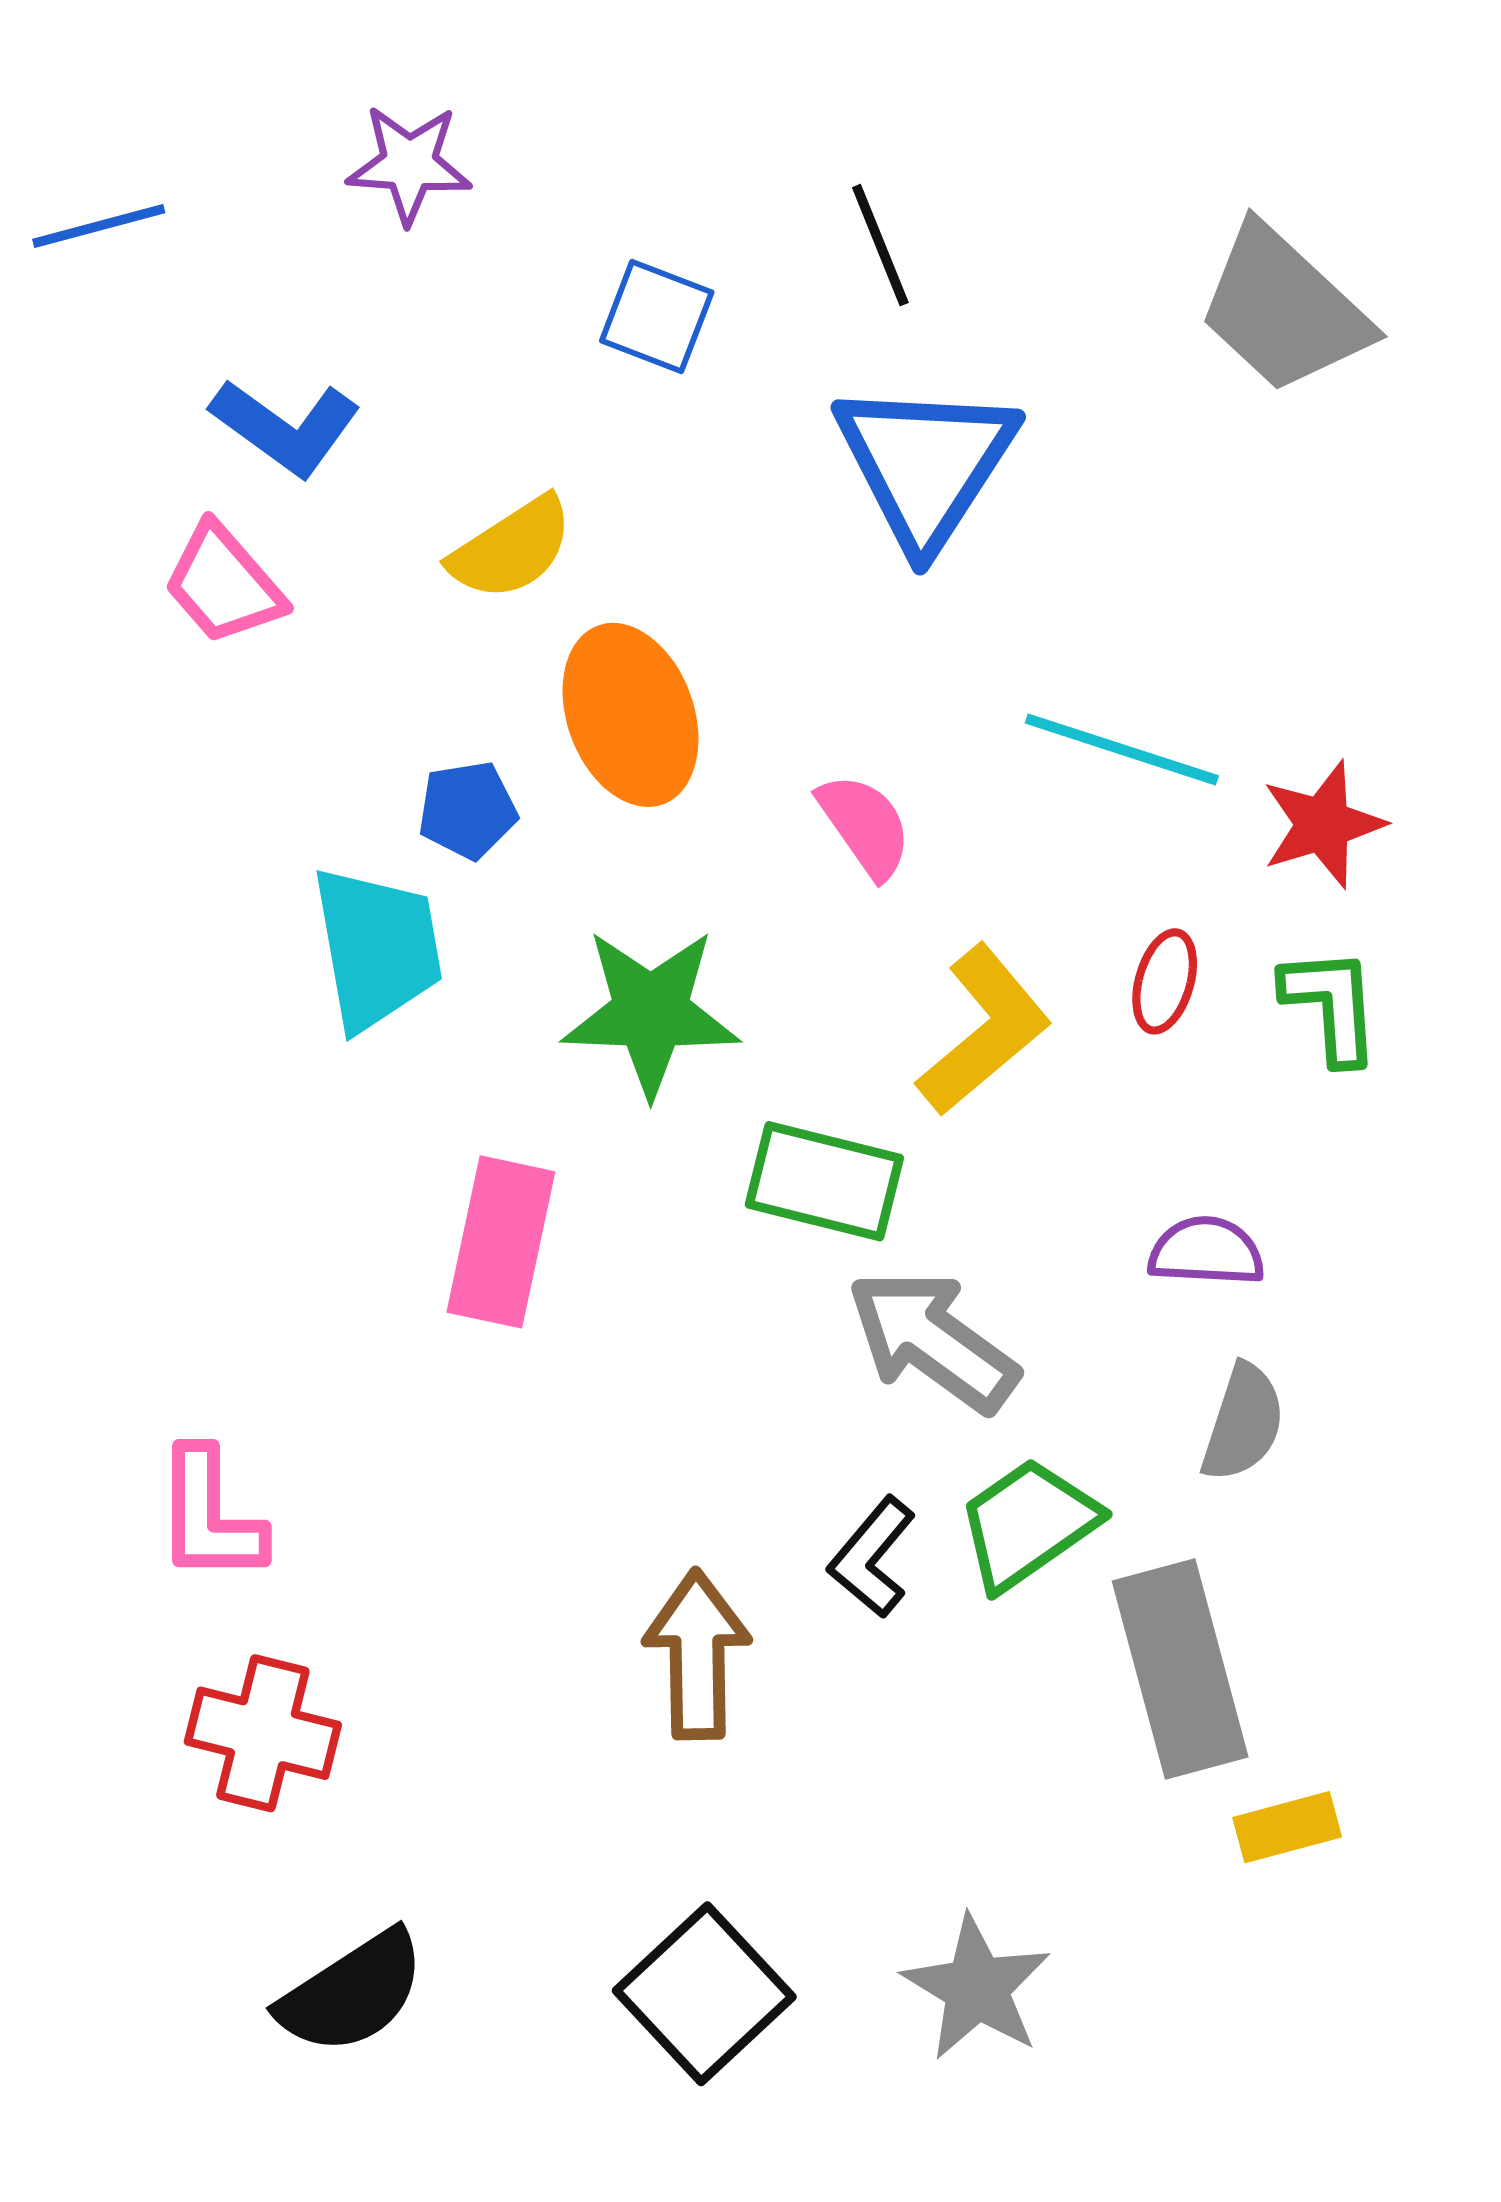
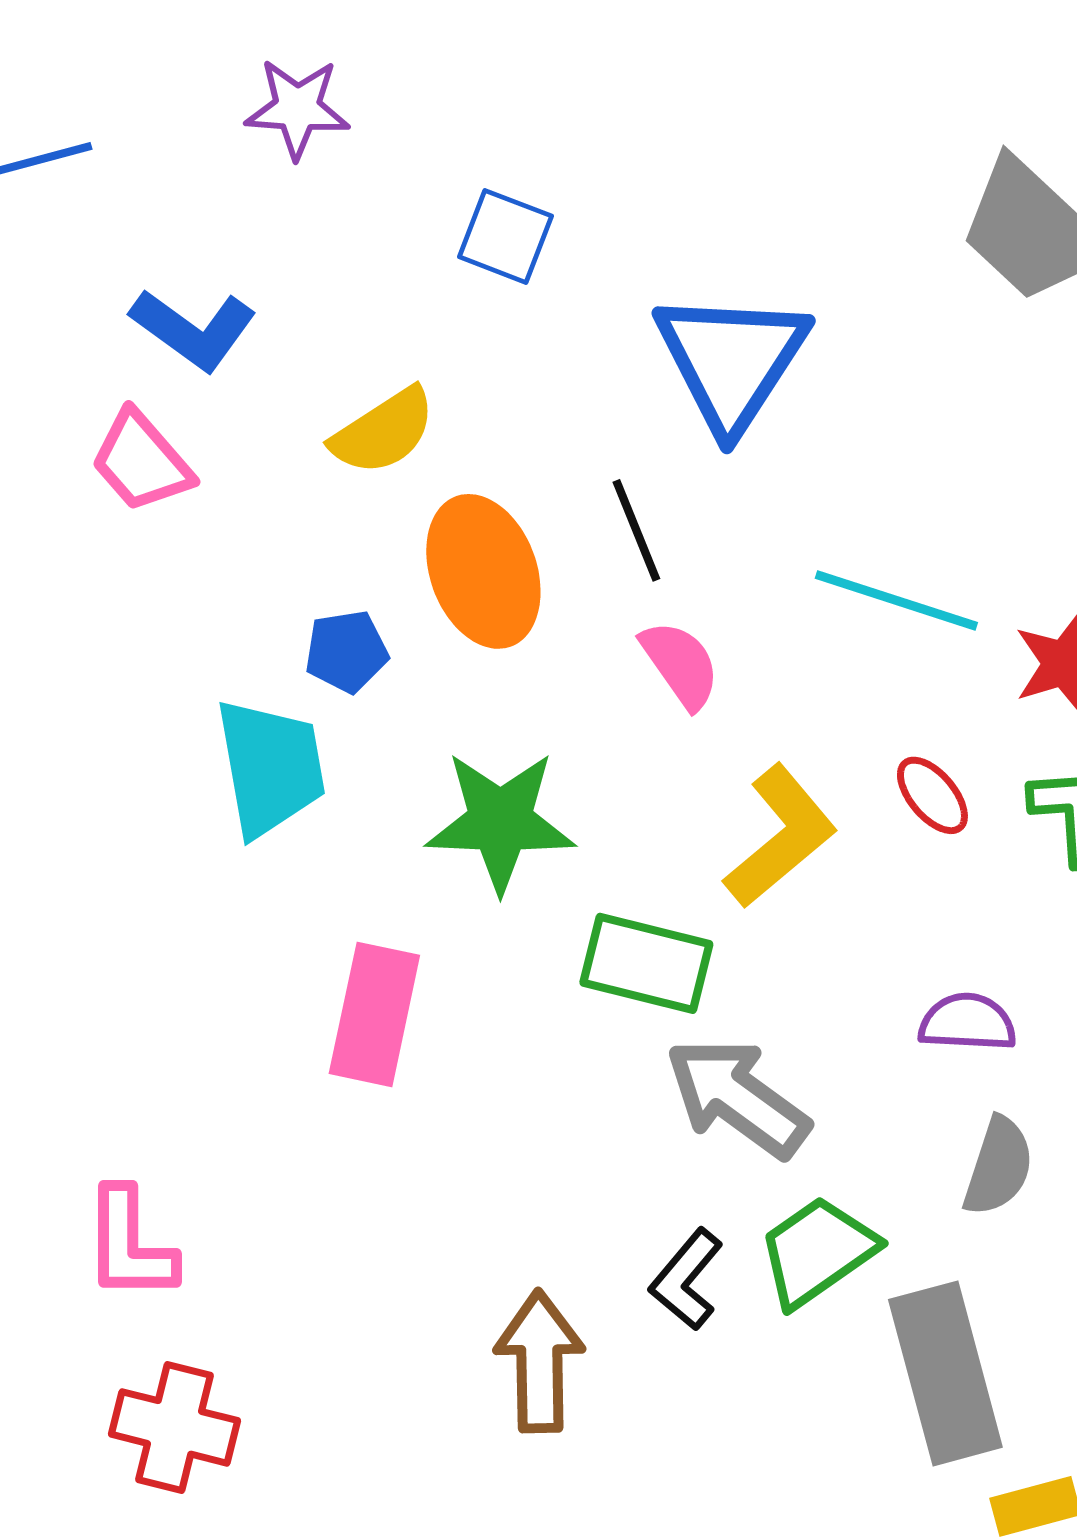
black line: (880, 245) -> (636, 530), moved
red ellipse: (1165, 981) -> (932, 795), turned -56

